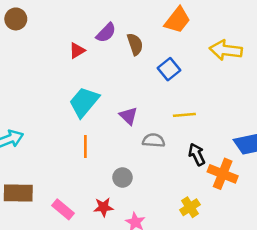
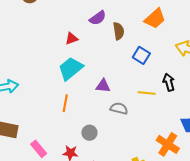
red triangle: (77, 50) -> (72, 39), moved
blue square: (169, 69) -> (141, 55), turned -30
purple triangle: (129, 116) -> (103, 86), turned -49
black arrow: (197, 154) -> (169, 82), moved

